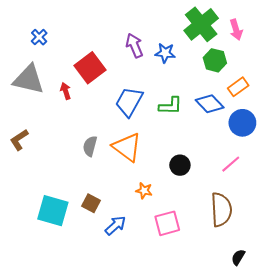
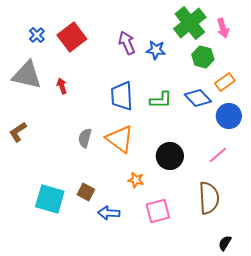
red square: (90, 68) -> (72, 37), moved
blue trapezoid: (129, 102) -> (122, 96), turned -32
black circle: (180, 165) -> (170, 156), size x1.4
blue arrow: (115, 225) -> (109, 213), turned -135

